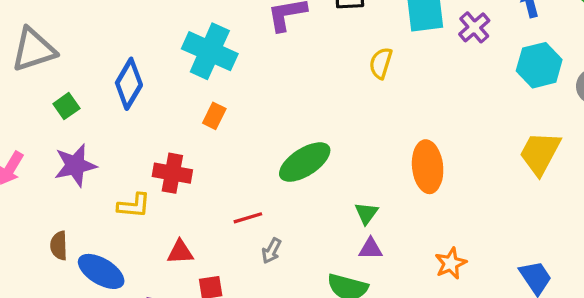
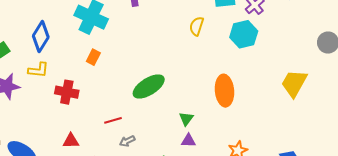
cyan hexagon: (539, 65) -> (244, 34), moved
yellow L-shape: (134, 206) -> (38, 70), moved
gray arrow: (271, 251) -> (127, 141), turned 35

